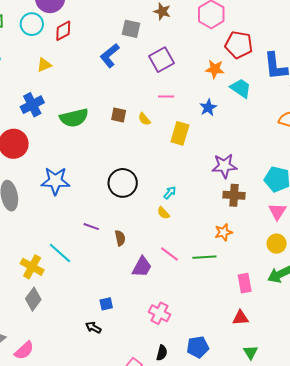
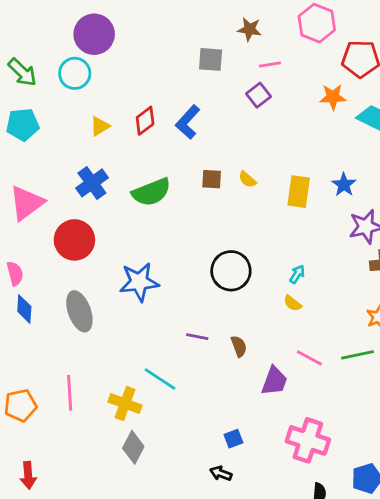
red diamond: (63, 31) -> (145, 121), moved
blue L-shape: (110, 56) -> (188, 122), moved
purple square: (162, 60) -> (258, 95), size x0.7
pink line: (166, 96) -> (270, 64), moved
blue star: (208, 108) -> (344, 185), moved
pink cross: (159, 313) -> (308, 440), size x1.4

